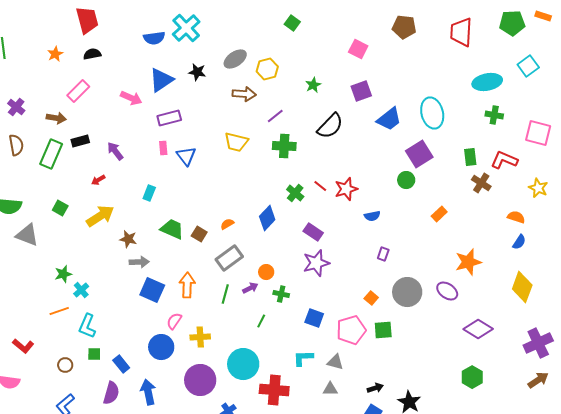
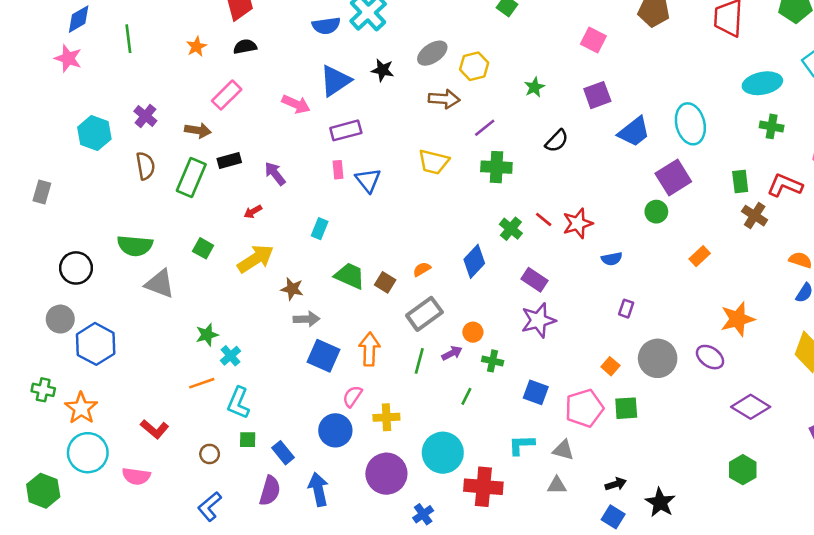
black semicircle: (330, 126) -> (557, 141), size x0.7

